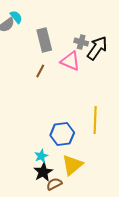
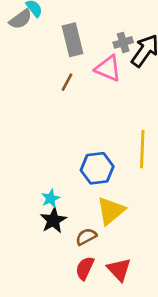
gray cross: (81, 42) -> (123, 42), turned -32
cyan star: (41, 156) -> (51, 198), moved
black star: (43, 172) -> (53, 220), moved

